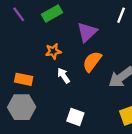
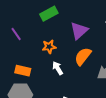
purple line: (19, 14) -> (16, 34), moved

